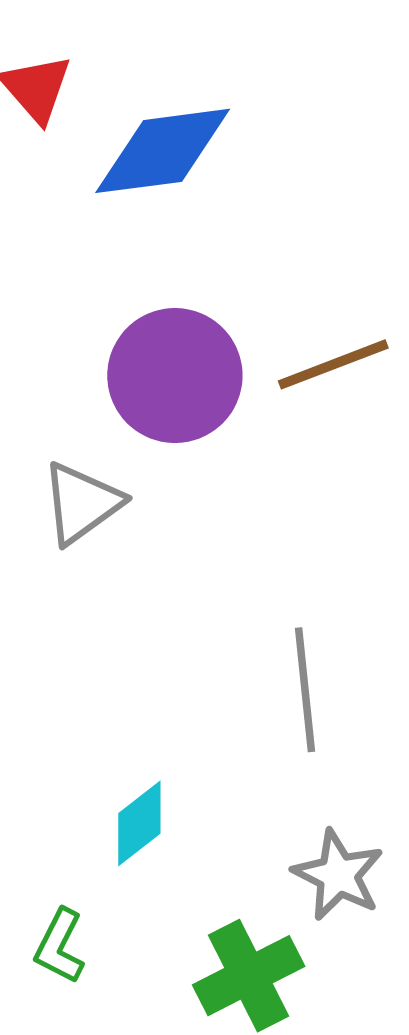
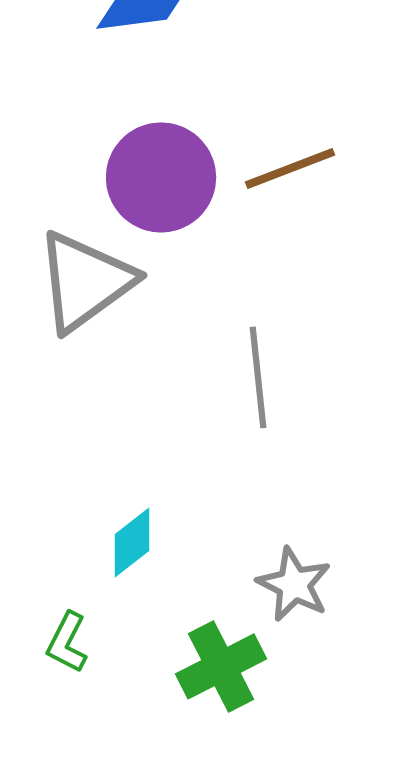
gray triangle: (82, 503) -> (85, 281), size x1.5
gray line: (305, 690) -> (258, 377), moved

